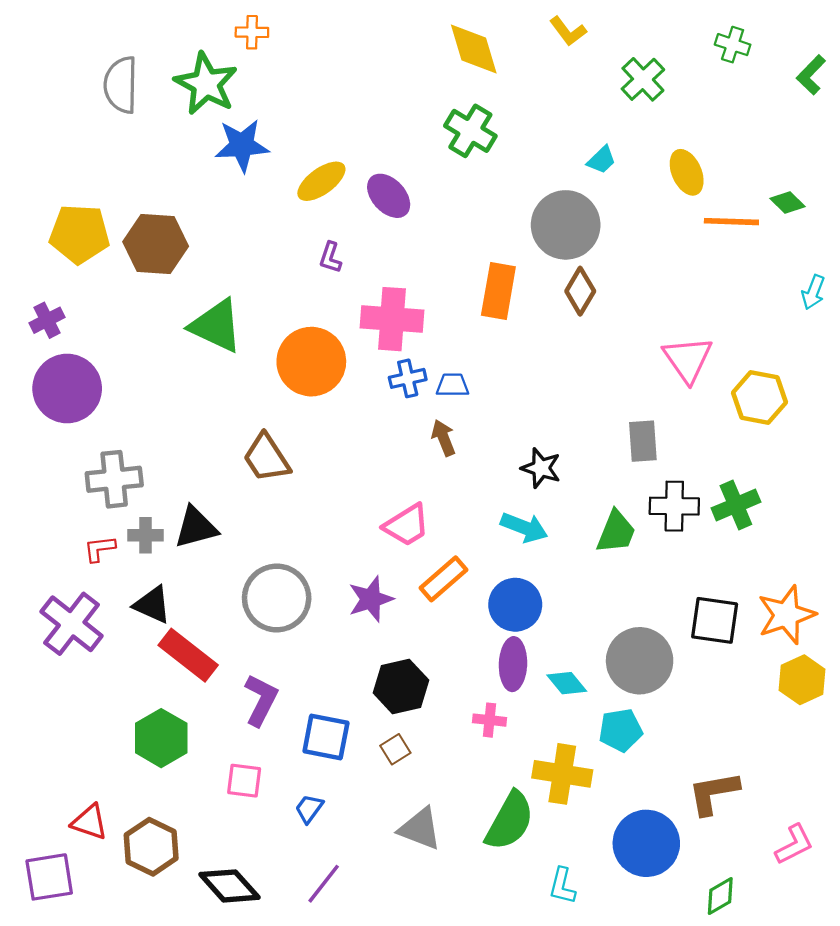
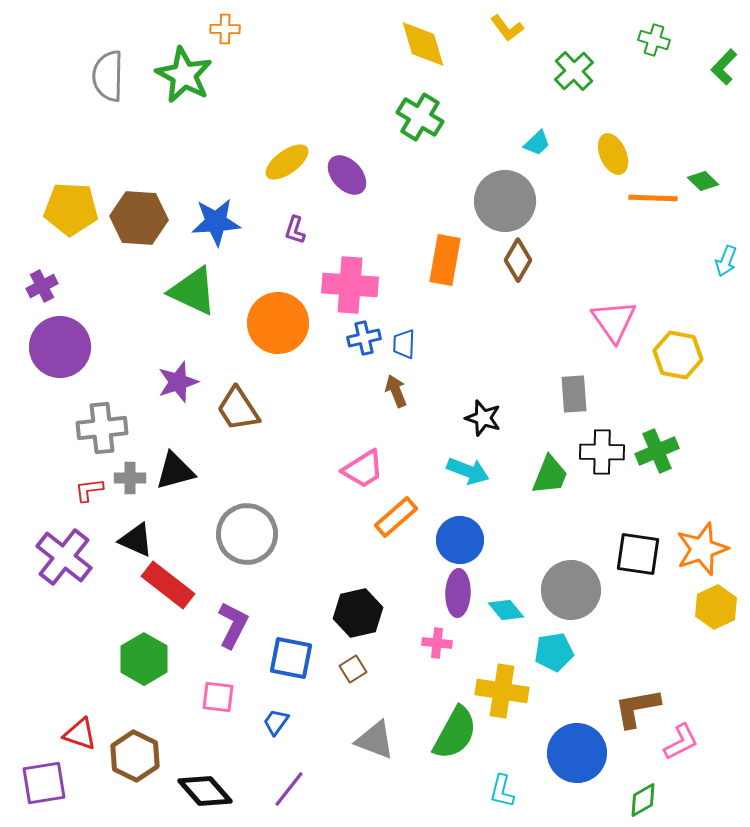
blue star: (242, 145) -> (216, 222), moved
blue trapezoid: (452, 385) -> (404, 344), turned -88
purple star: (371, 599) -> (178, 382), moved
pink L-shape: (794, 844) -> (681, 742), moved

